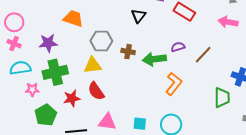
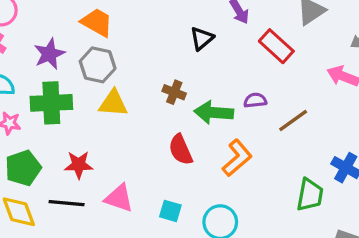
gray hexagon: (101, 41) -> (98, 65), moved
purple star: (48, 43) -> (49, 54), turned -30
red semicircle: (96, 91) -> (181, 150), moved
red star: (72, 98) -> (79, 165), moved

